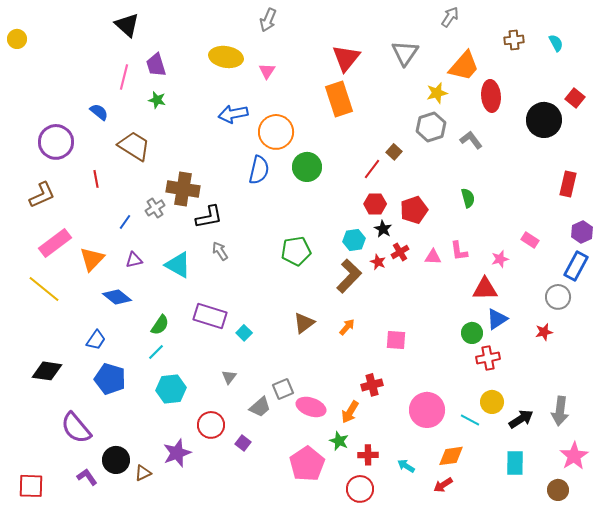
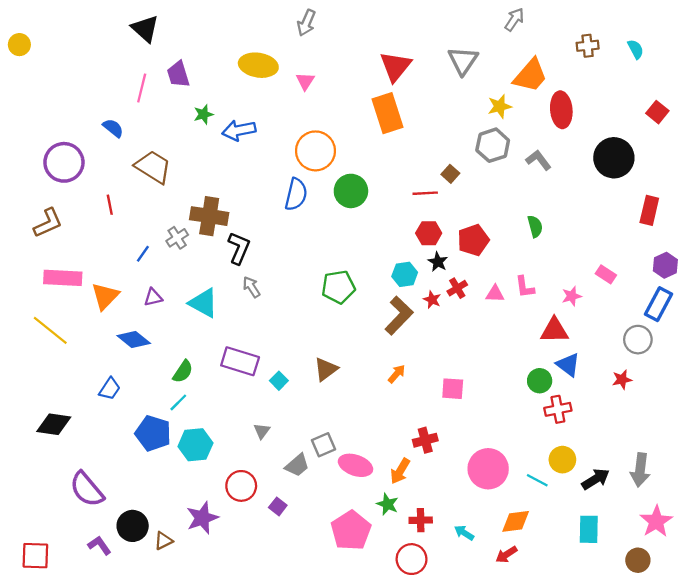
green star: (157, 100) -> (203, 114), moved, turned -30
blue arrow: (233, 114) -> (239, 130), moved
black circle: (544, 120) -> (614, 158), moved
red line: (372, 169) -> (425, 193), turned 50
black L-shape: (209, 217) -> (239, 248), turned -56
pink rectangle: (55, 243) -> (63, 278), turned 40
blue triangle: (497, 319) -> (568, 365), turned -50
brown triangle: (304, 323) -> (326, 369), moved
blue pentagon: (110, 379) -> (153, 433), moved

